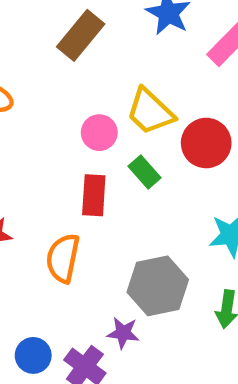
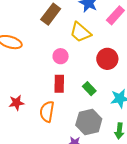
yellow trapezoid: (150, 112) -> (80, 32), moved
green rectangle: (144, 172) -> (89, 89), moved

